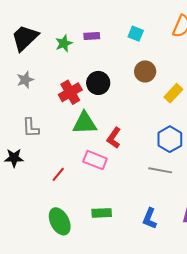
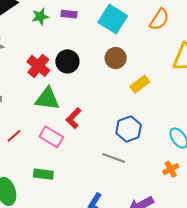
cyan square: (136, 34) -> (113, 19), size x1.8
red cross: (70, 92) -> (38, 66), turned -30
red line: (58, 174) -> (14, 136), moved
green rectangle: (102, 213) -> (43, 174), moved

